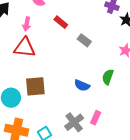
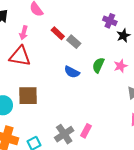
gray rectangle: (84, 40) -> (74, 42), moved
green semicircle: (108, 77) -> (98, 65), moved
blue semicircle: (82, 85) -> (72, 72), moved

